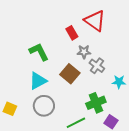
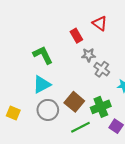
red triangle: (95, 21) -> (100, 23), size x0.7
brown square: (70, 74) -> (74, 102), moved

